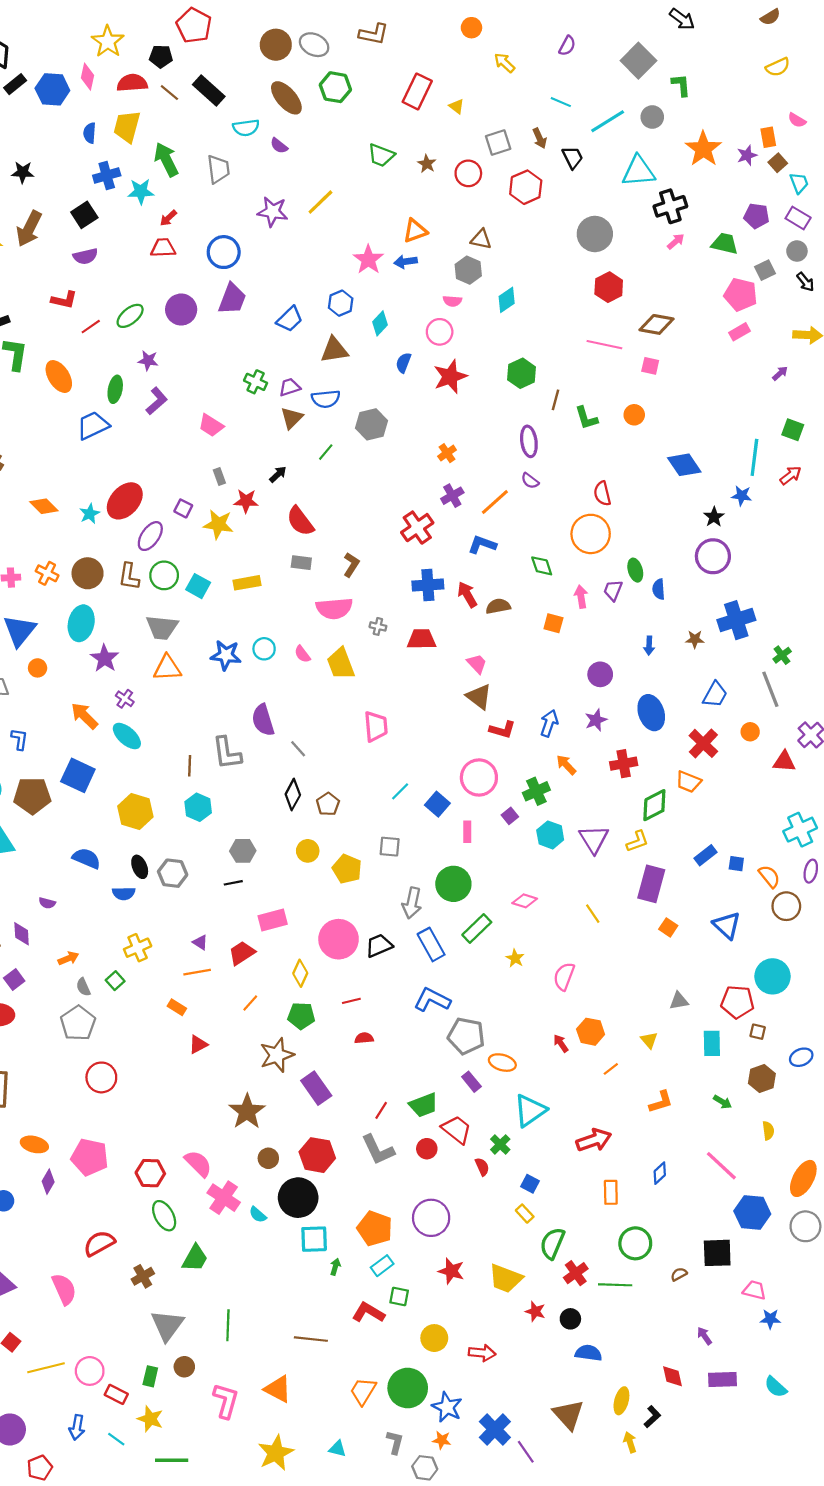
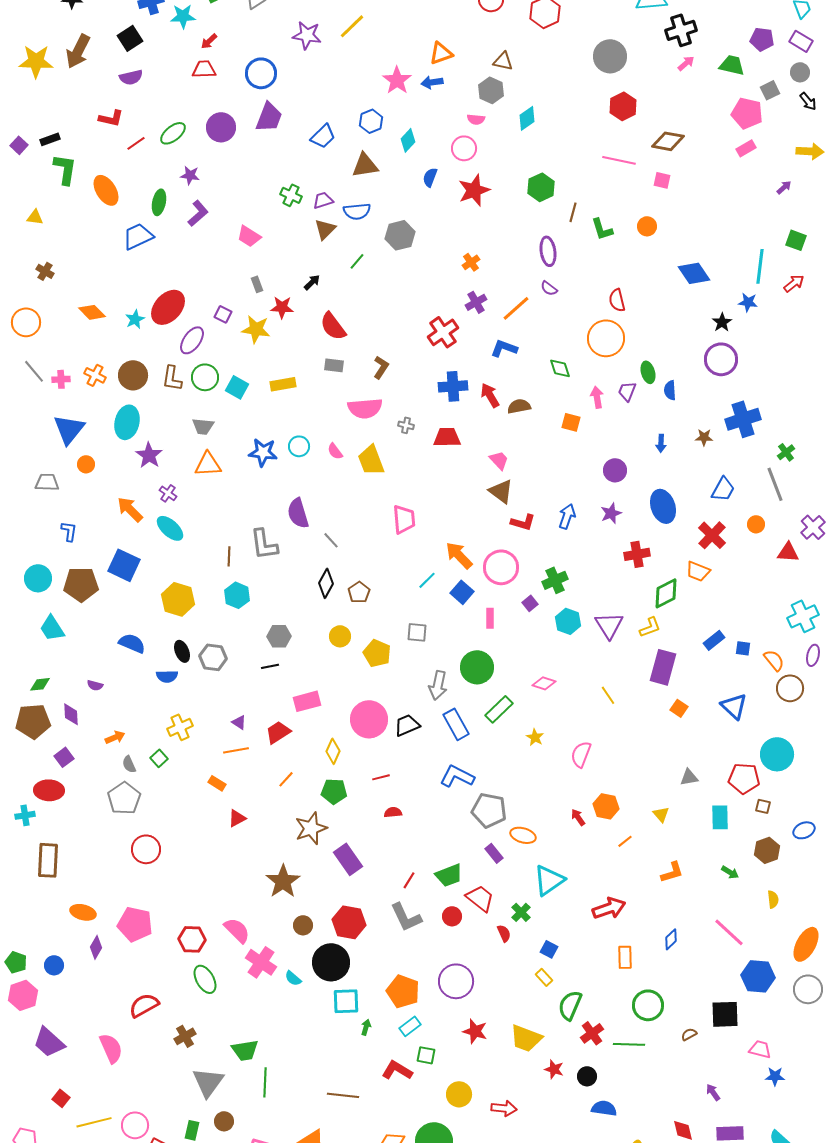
gray trapezoid: (162, 628) -> (203, 426), size x0.7
orange arrow: (566, 765) -> (459, 555), moved, size x1.4
green trapezoid: (195, 1258) -> (245, 1050), moved, turned 52

